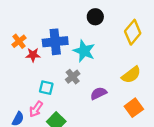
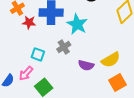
yellow semicircle: (131, 75) -> (111, 60), moved
purple semicircle: (98, 93) -> (86, 65), turned -147

